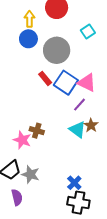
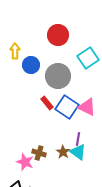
yellow arrow: (29, 19) -> (15, 51), moved
cyan square: (88, 31) -> (88, 58), size x1.5
purple line: (80, 105) -> (78, 139), moved, turned -32
brown star: (91, 125) -> (63, 152), moved

